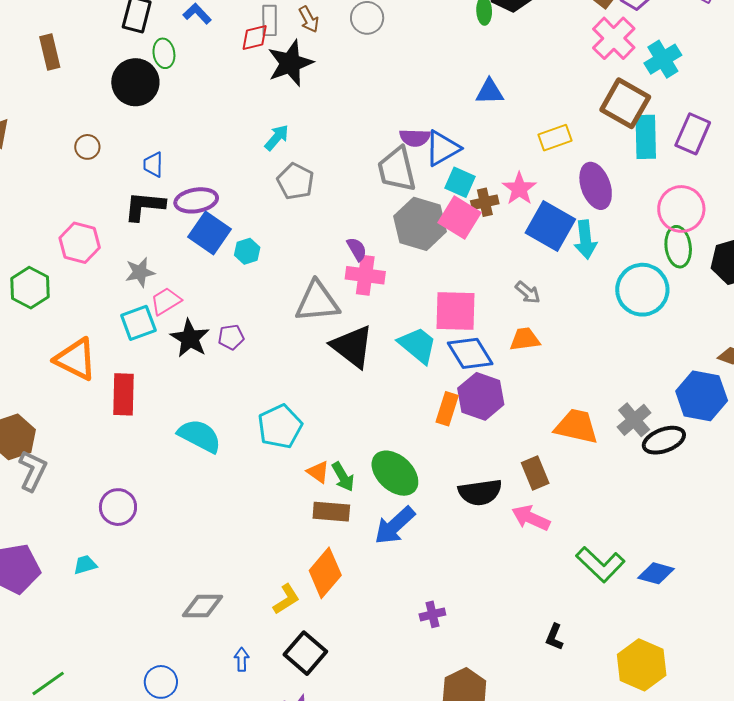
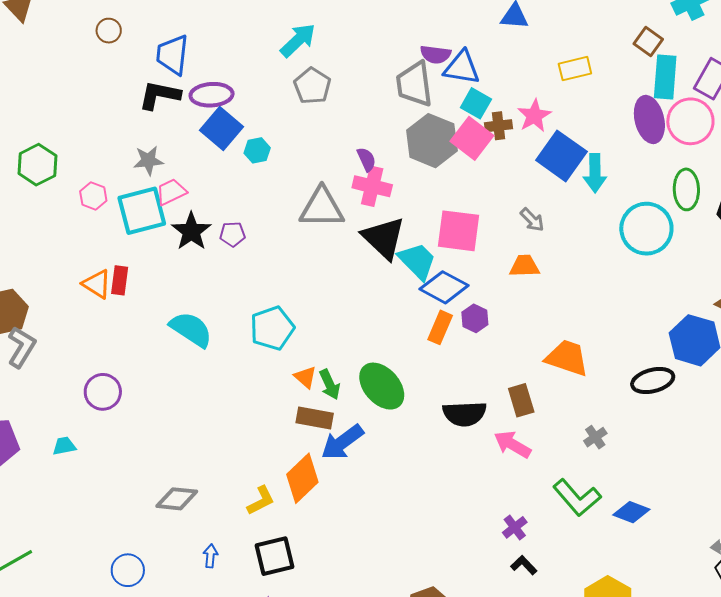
brown square: (625, 103) -> (648, 41), size x0.6
cyan arrow: (277, 138) -> (298, 40), size x1.4
blue triangle: (442, 148) -> (462, 68), turned 33
blue trapezoid: (153, 165) -> (172, 55), size x1.6
purple ellipse: (596, 186) -> (649, 119), moved
pink circle: (681, 209) -> (690, 121), moved
pink hexagon: (80, 243) -> (93, 196), moved, size x0.7
cyan square: (138, 323) -> (142, 211), size x1.4
black triangle: (352, 347) -> (384, 238), moved
blue diamond: (470, 353) -> (444, 287), moved, turned -36
orange triangle: (76, 359) -> (97, 284), moved, size x0.7
red rectangle: (124, 394) -> (120, 280), size x0.7
purple hexagon: (481, 396) -> (475, 318), size x0.6
gray cross: (634, 420) -> (595, 437), moved, size x0.7
blue arrow: (395, 526) -> (342, 442), moved
purple cross: (432, 614) -> (515, 527), moved, turned -30
black L-shape: (554, 637) -> (524, 565), turned 108
black square: (305, 653) -> (274, 556), turned 30

